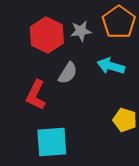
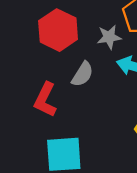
gray star: (81, 31) -> (109, 37), moved

